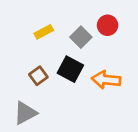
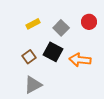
red circle: (108, 25) -> (89, 22), moved
gray triangle: (25, 113) -> (33, 85), moved

